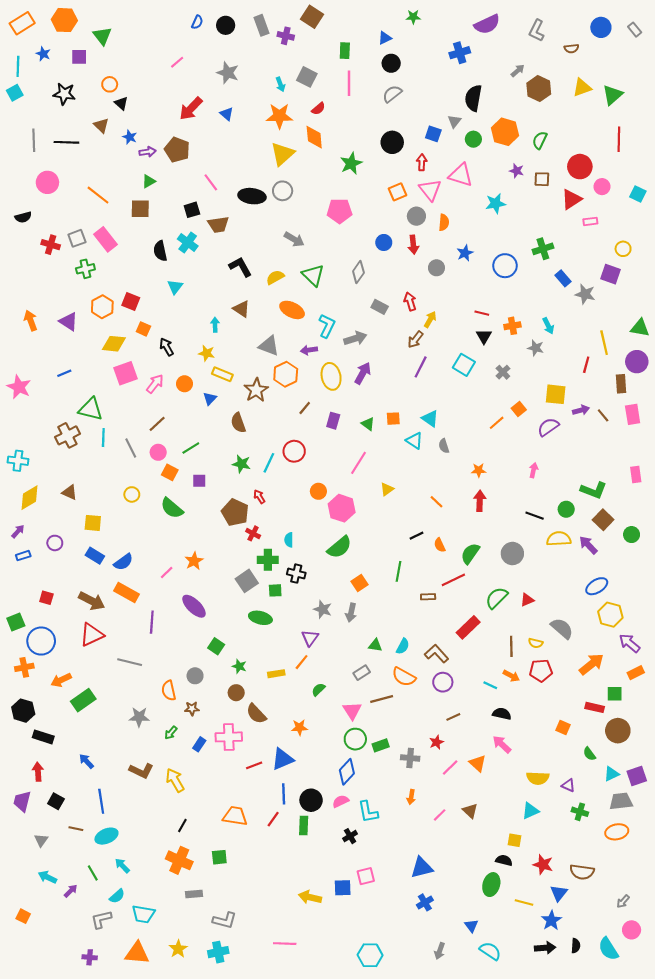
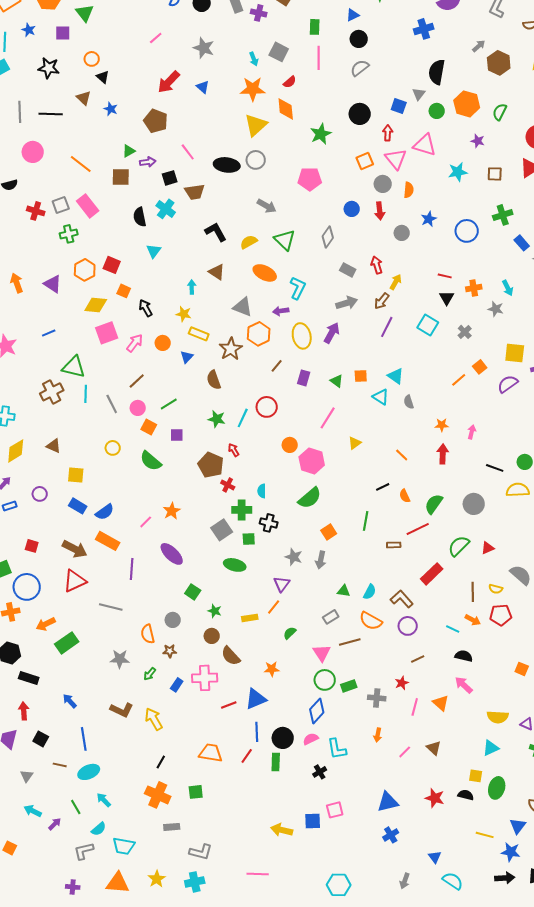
purple arrow: (148, 152) -> (148, 162), moved
brown square: (542, 179) -> (495, 174), moved
gray arrow: (355, 338) -> (347, 303), moved
pink arrow: (533, 470) -> (472, 432), moved
pink line: (450, 768) -> (415, 707), turned -30
red star: (543, 865) -> (435, 798), moved
green ellipse: (491, 885) -> (497, 788), moved
blue star: (551, 920) -> (511, 852), turned -30

